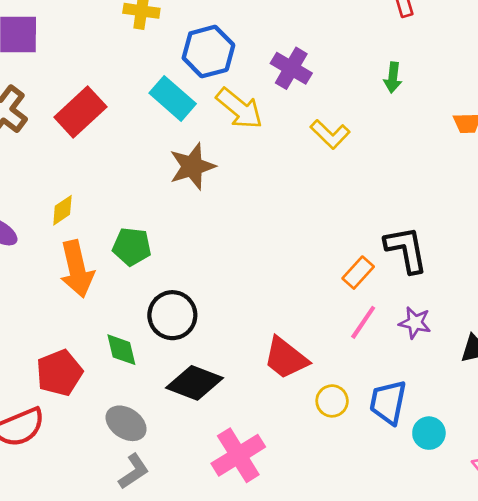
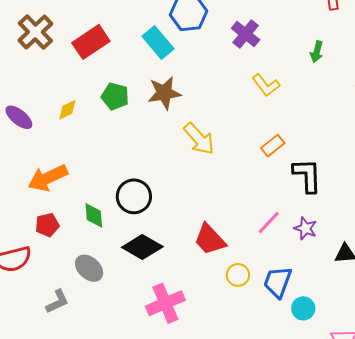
yellow arrow: (239, 108) -> (199, 139), moved
green pentagon: (132, 247) -> (115, 96), moved
orange arrow: (77, 269) -> (48, 178), moved, turned 69
orange rectangle: (358, 273) -> (273, 146), moved
red pentagon: (59, 373) -> (47, 225), size x0.7
gray L-shape: (134, 471) -> (57, 302), moved

